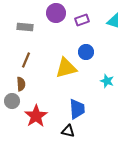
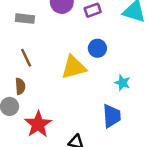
brown line: (26, 60) -> (26, 58), turned -49
blue trapezoid: (77, 109) -> (112, 116), moved

